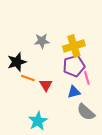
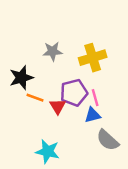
purple pentagon: (74, 66) -> (74, 93), moved
pink line: (87, 78) -> (95, 98), moved
cyan star: (38, 121) -> (48, 151), turned -30

